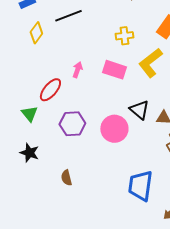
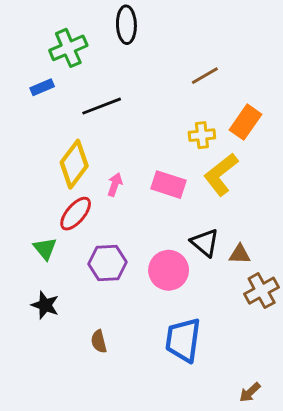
yellow diamond: (36, 33) -> (74, 164), moved, size x1.5
yellow cross: (124, 36) -> (202, 135), moved
blue trapezoid: (140, 186) -> (183, 340), moved

